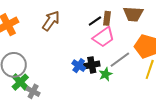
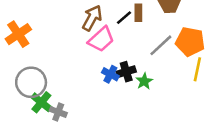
brown arrow: (51, 21) -> (92, 18), moved
pink trapezoid: (103, 37) -> (101, 39), moved
gray line: (120, 60) -> (161, 45), moved

